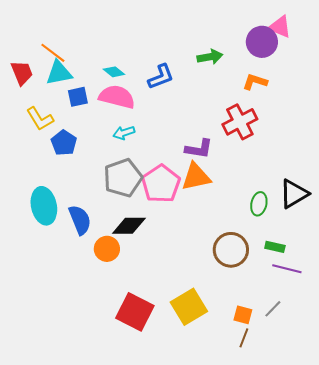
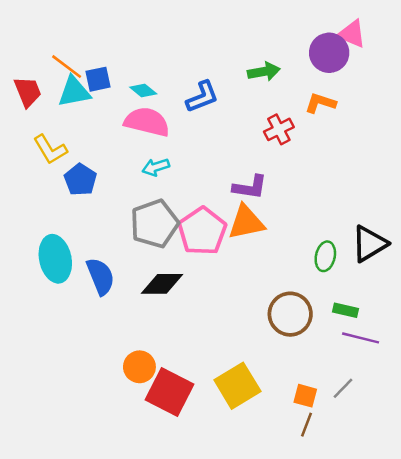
blue square: (78, 97) -> (98, 79), moved
red cross: (240, 122) -> (279, 129), moved, size x0.7
orange circle: (107, 249) -> (139, 367), moved

